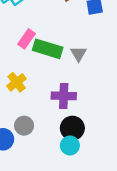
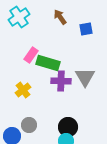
gray triangle: (79, 54) -> (85, 77), moved, size x1.5
purple cross: (64, 96) -> (61, 81), moved

